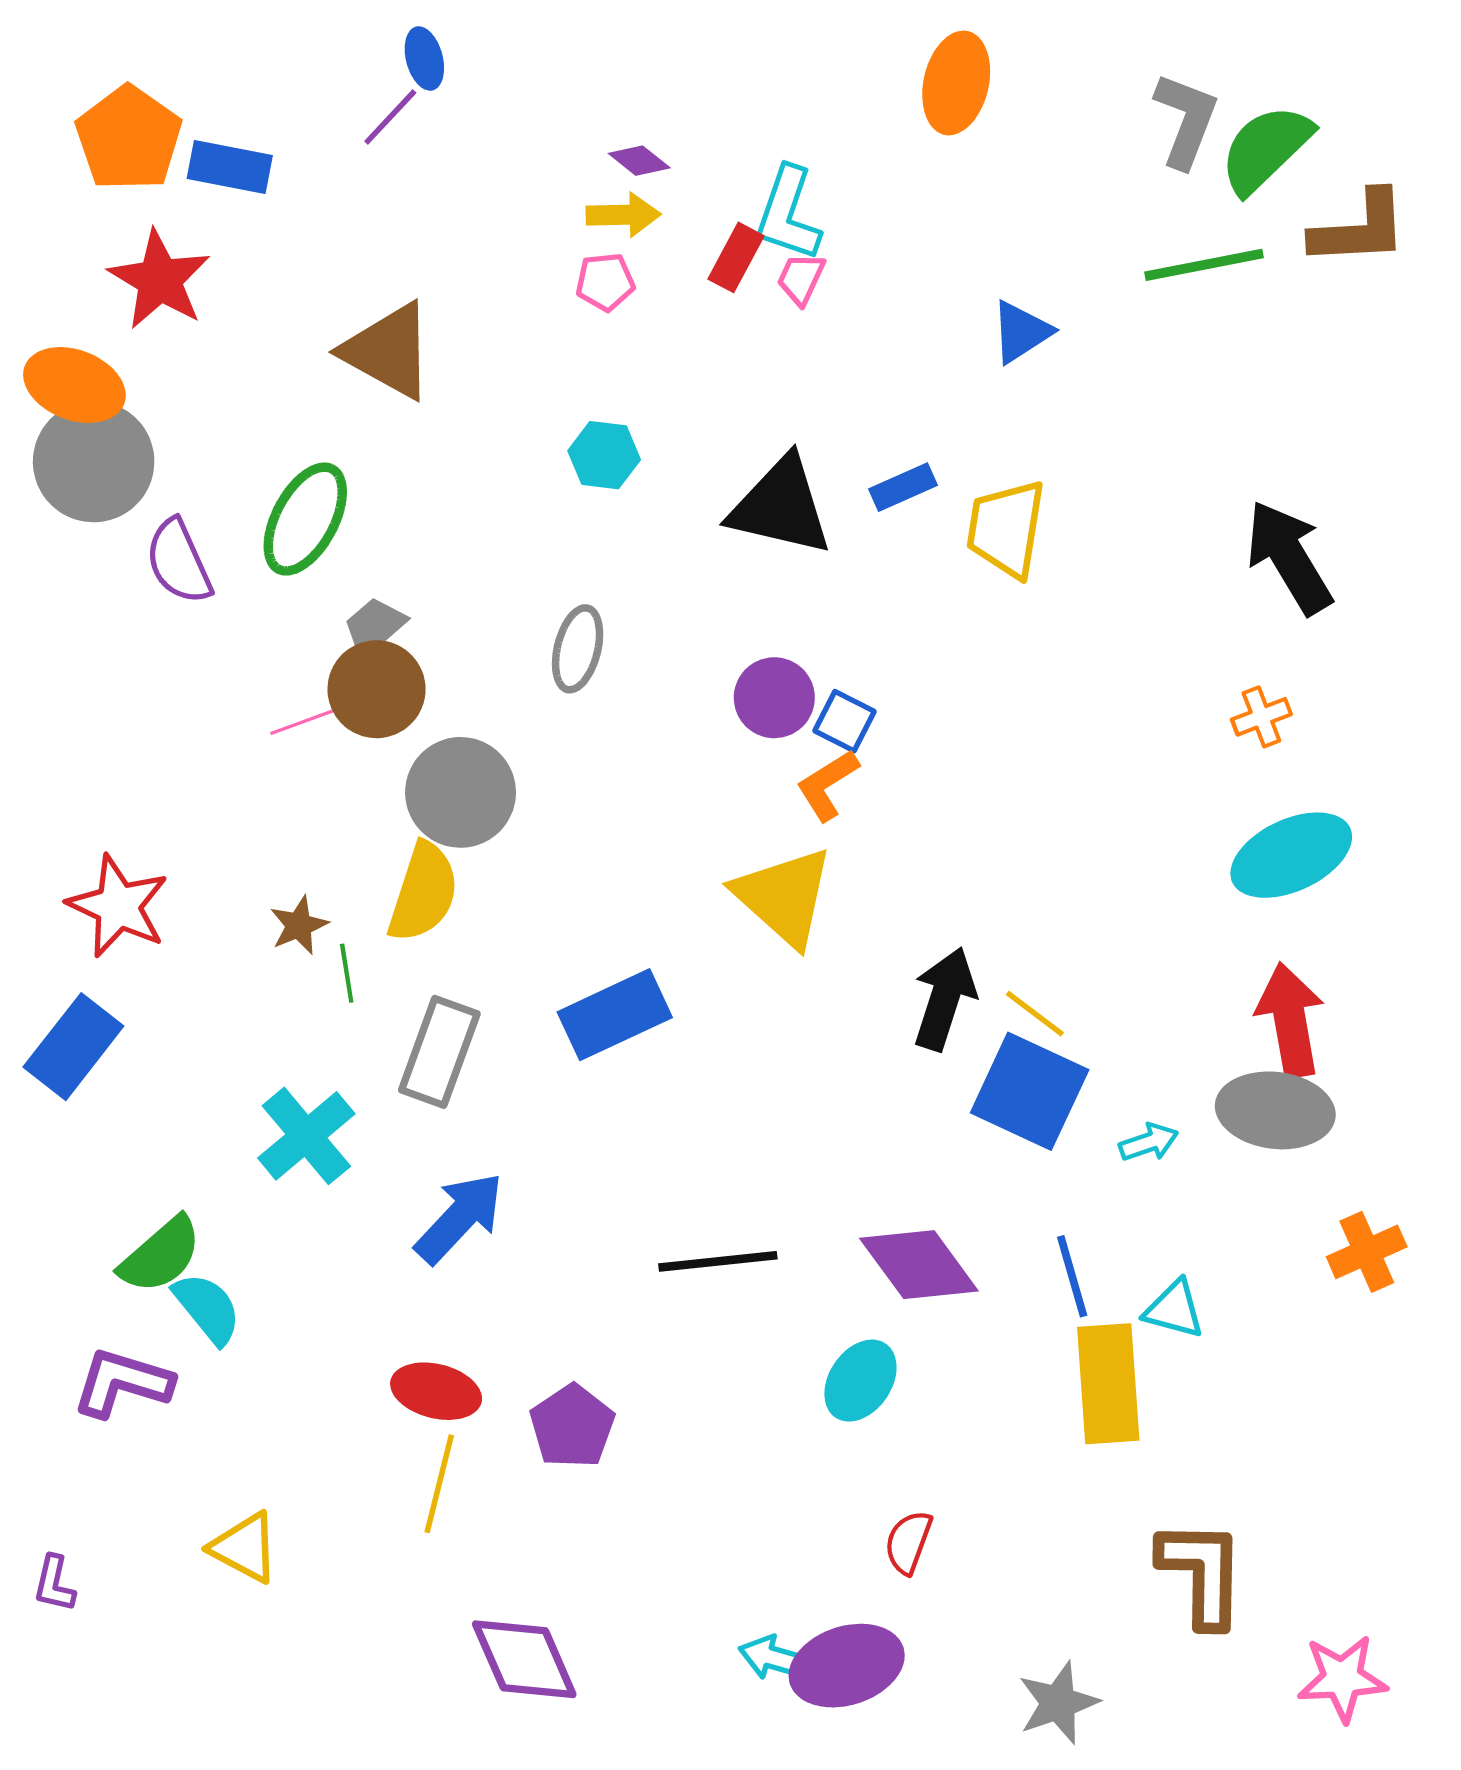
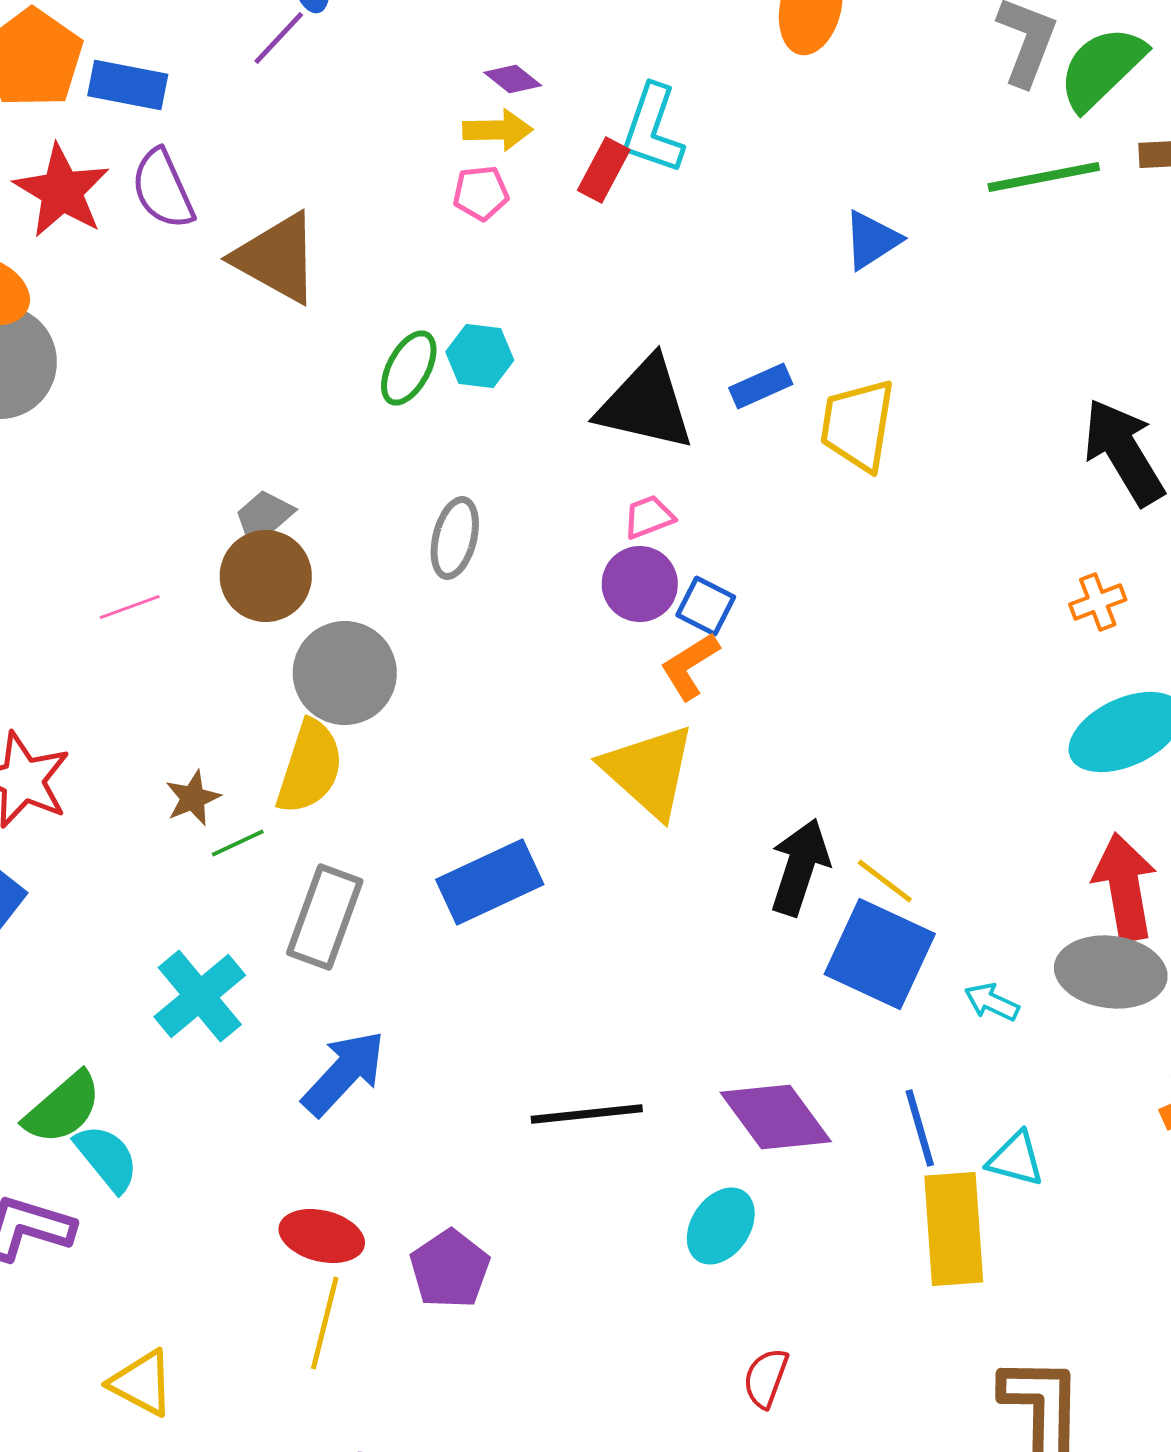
pink trapezoid: (801, 279) -> (649, 517), moved, turned 44
green ellipse: (305, 519) -> (409, 368), moved, size x0.7
purple semicircle: (179, 562) -> (163, 189), moved
pink line: (302, 722) -> (130, 607), moved
green line: (347, 973) -> (238, 843), turned 74
cyan arrow: (1149, 1142) -> (992, 1002), turned -136

